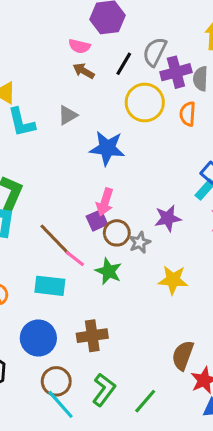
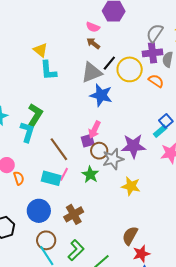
gray semicircle: (155, 52) -> (155, 33), moved
black line: (124, 64) -> (109, 63), moved
orange semicircle: (188, 114) -> (156, 81), turned 112
gray triangle: (68, 115) -> (92, 72), moved, size x1.6
purple star: (168, 218) -> (133, 146), size x1.4
gray star: (140, 242) -> (113, 159), size x1.5
pink line: (75, 258) -> (64, 174), moved, turned 72
brown cross: (92, 336) -> (74, 214), turned -30

